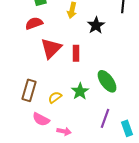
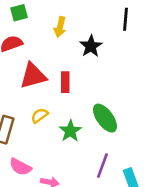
red triangle: (51, 48) -> (33, 76), turned 30
yellow semicircle: (55, 97) -> (40, 115), moved

